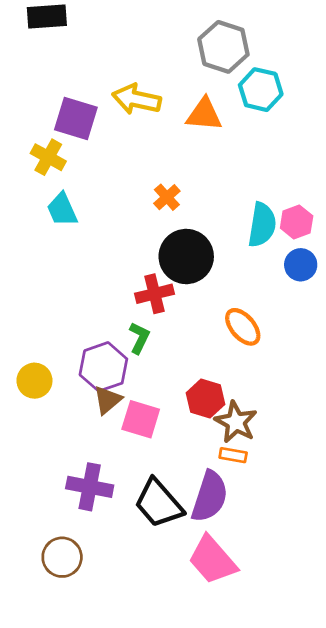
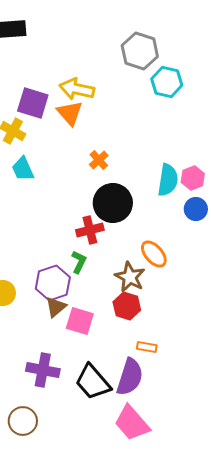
orange triangle: (204, 114) -> (70, 113), moved, turned 44
brown star: (236, 422) -> (130, 277), moved

